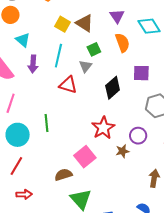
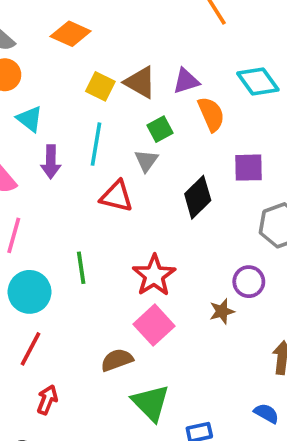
purple triangle: (117, 16) -> (186, 81), moved, turned 49
red star: (103, 128) -> (154, 275), moved
red arrow: (24, 194) -> (47, 400), turned -63

